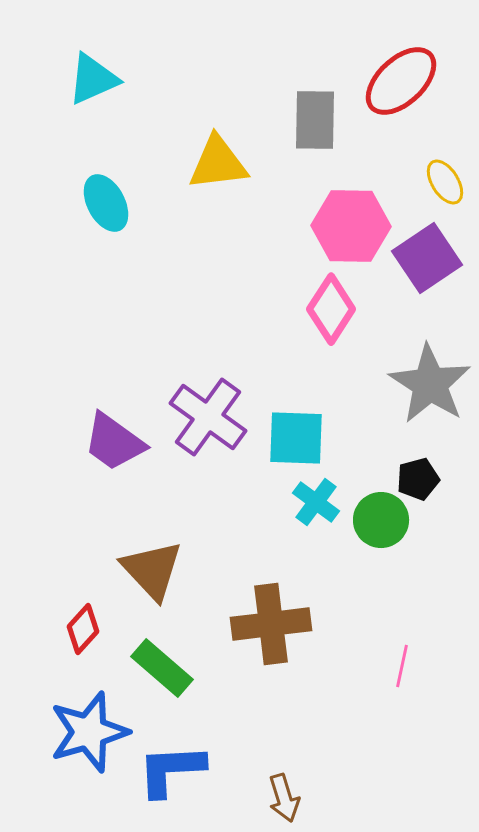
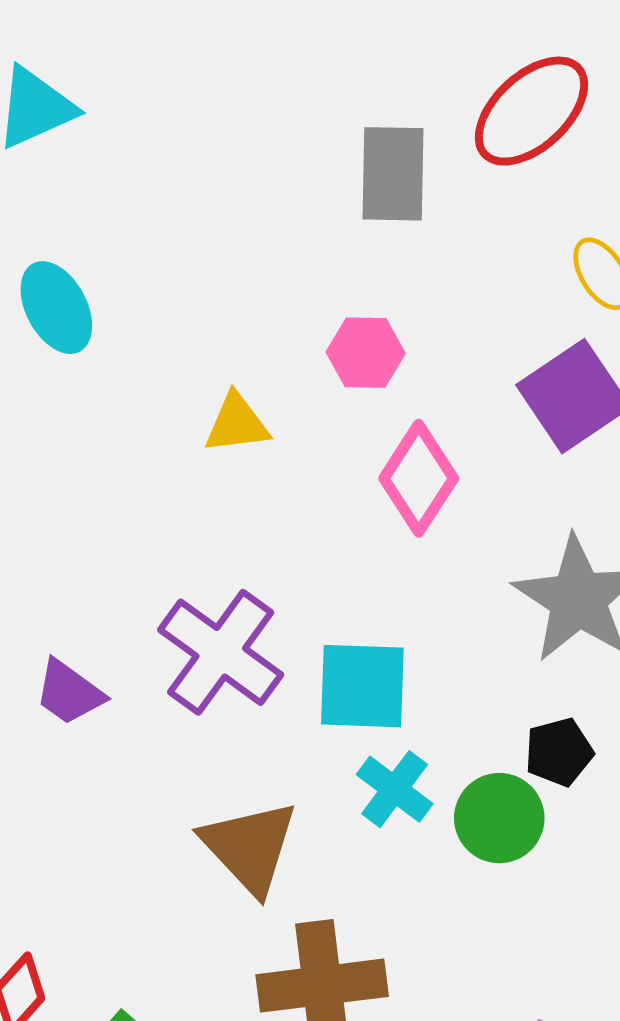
yellow triangle: (218, 163) -> (237, 423), moved, size x0.7
pink hexagon: (351, 226) -> (366, 353), moved, size x0.6
purple trapezoid: (114, 442) -> (69, 692), size x0.7
brown triangle: (152, 570) -> (250, 847), moved

